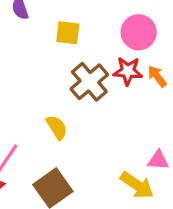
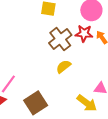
yellow semicircle: (57, 127) -> (63, 67), moved, turned -98

